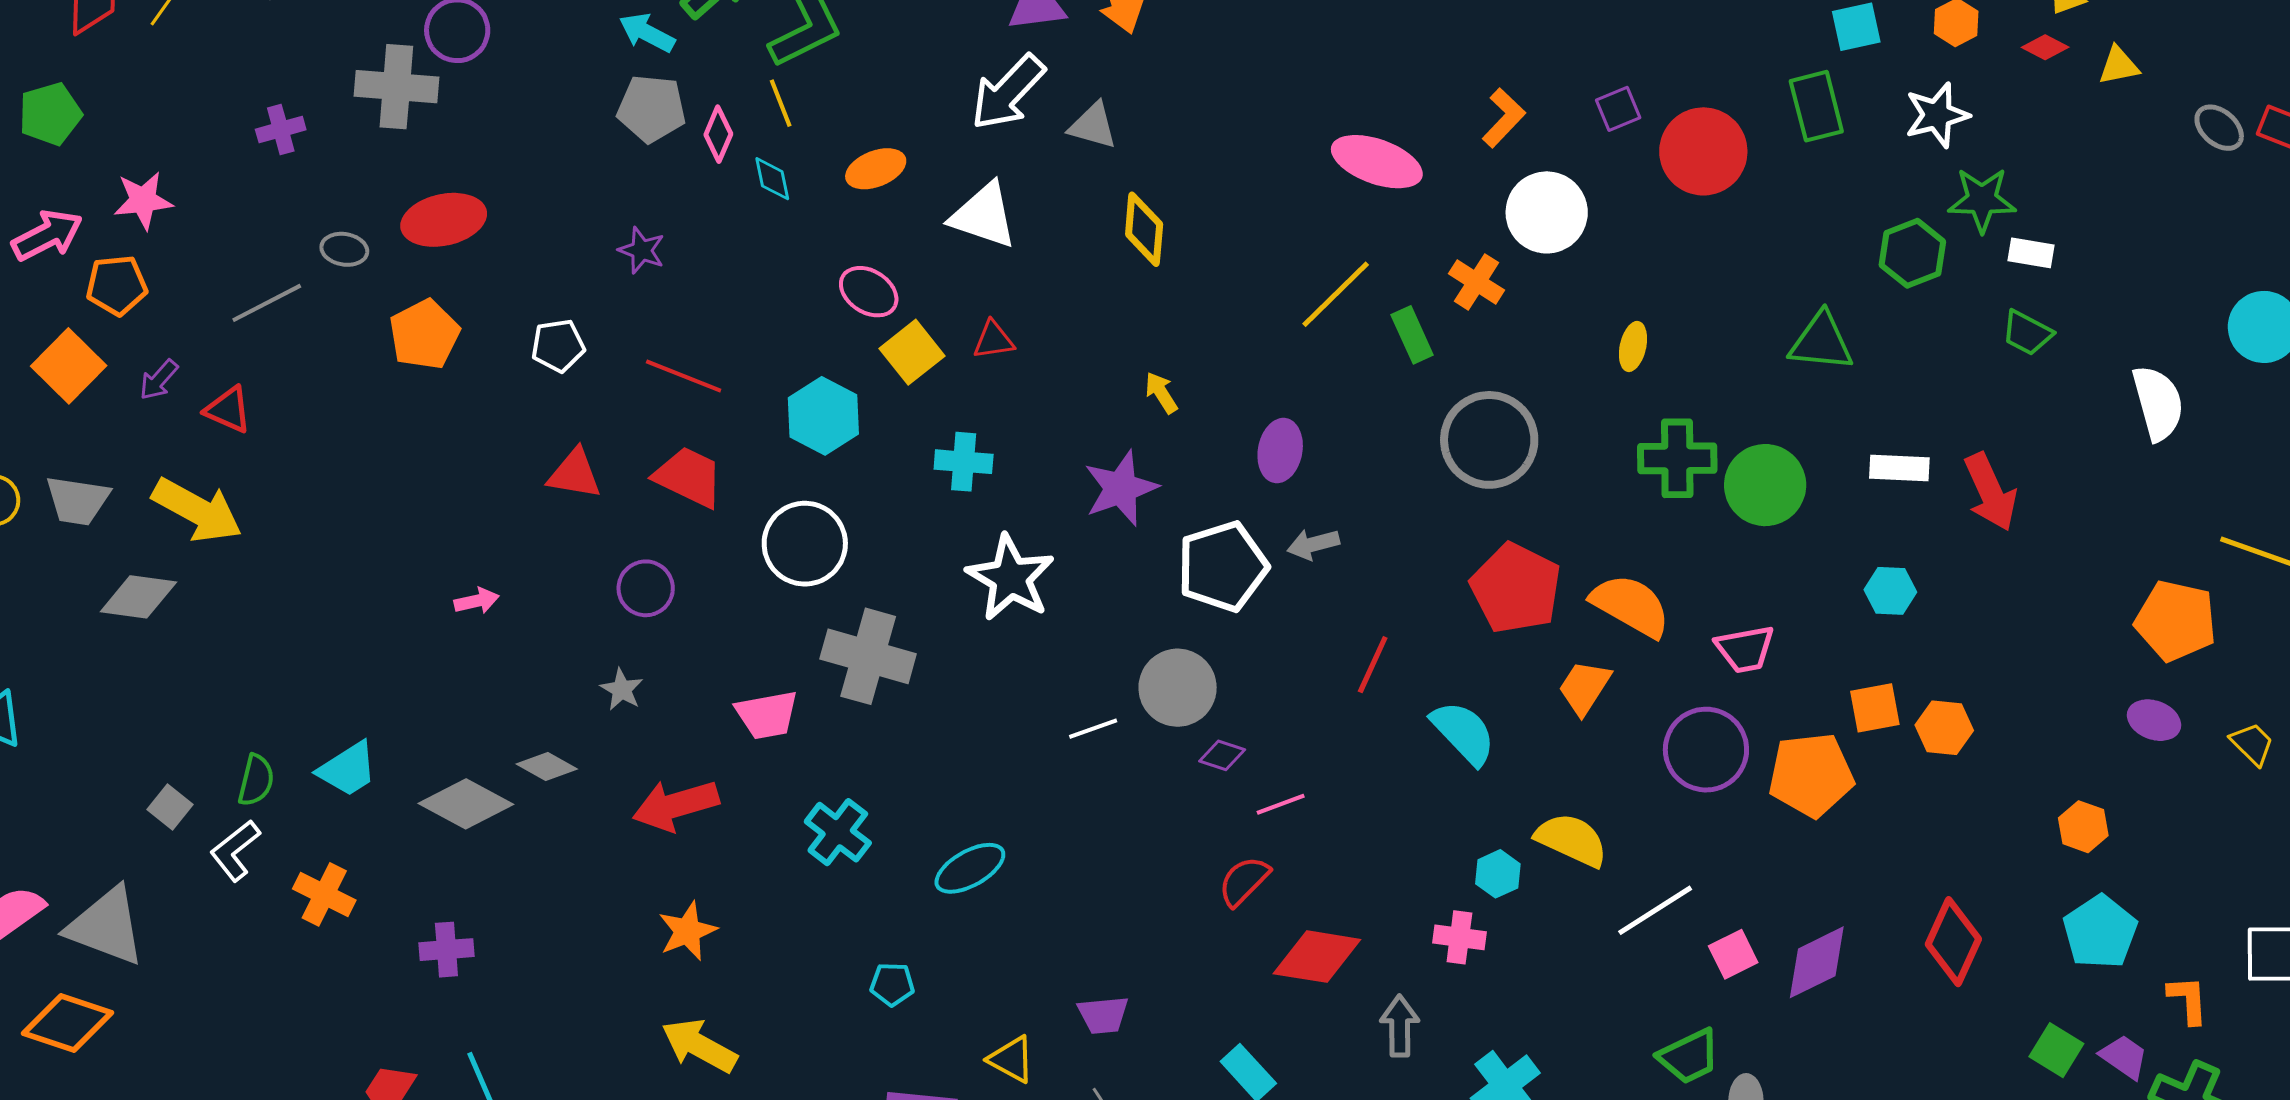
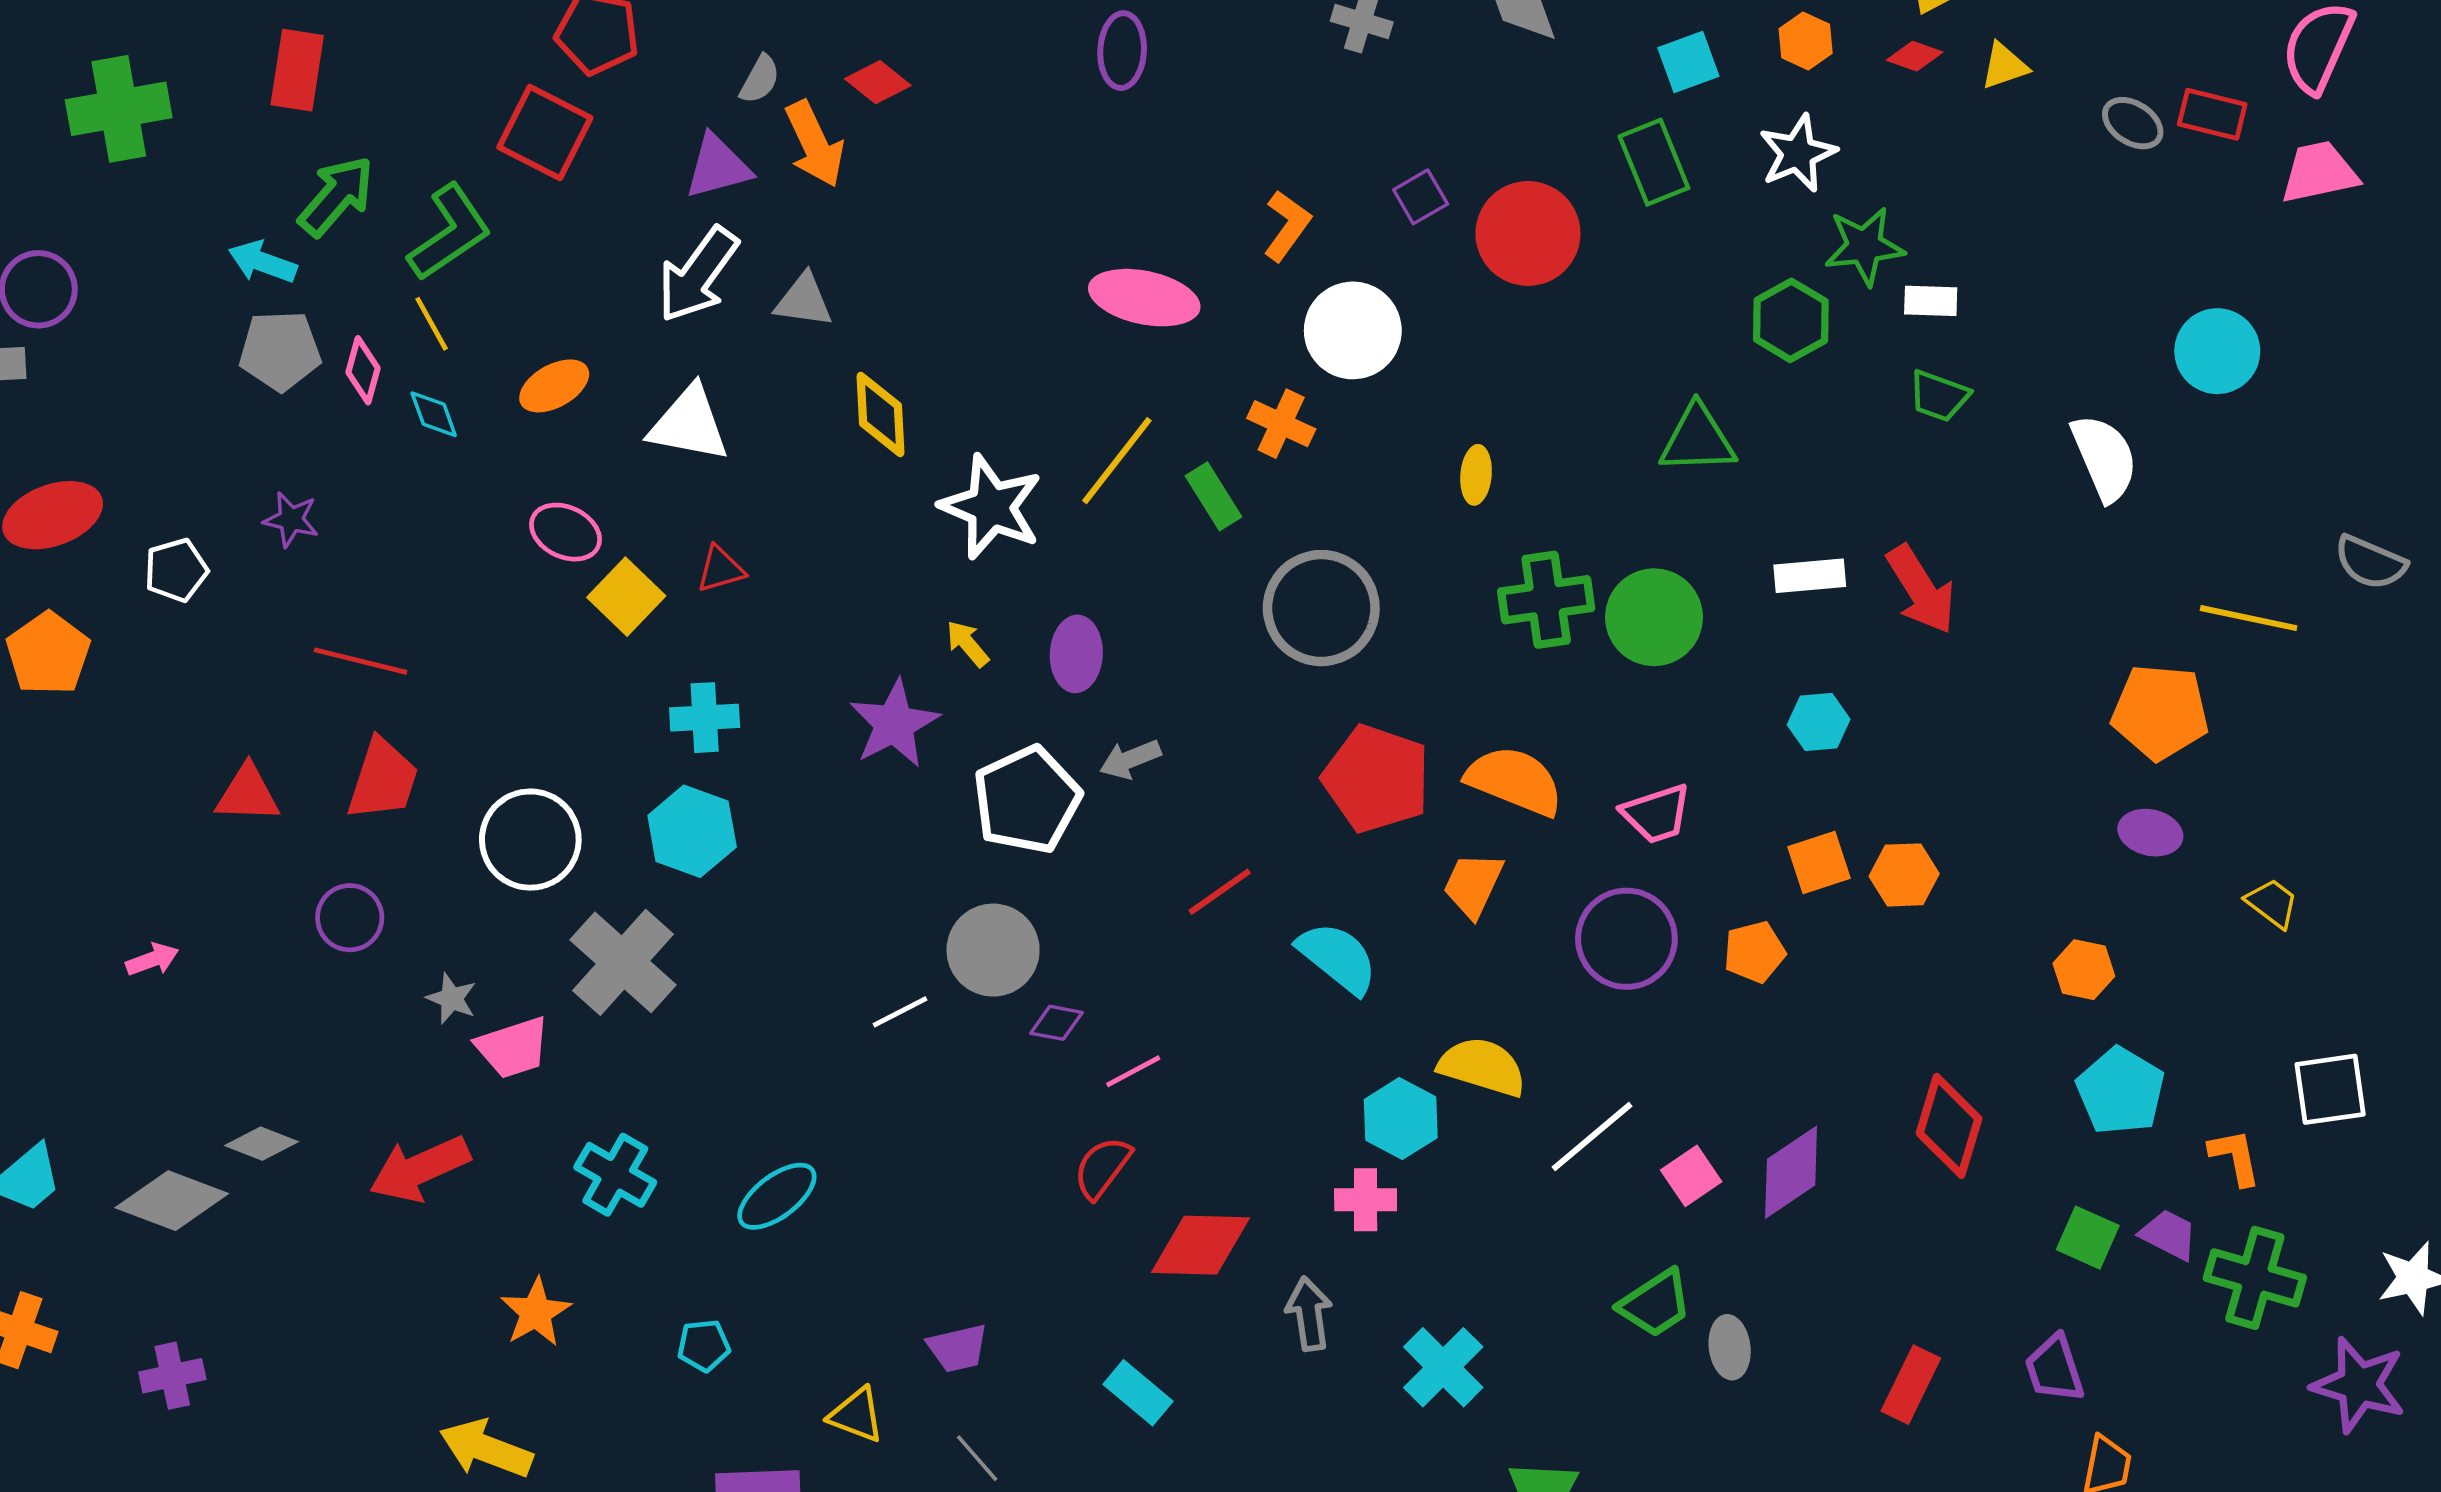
white pentagon: (558, 346) -> (176, 570), moved
yellow arrow: (1161, 393) -> (968, 644), moved
cyan hexagon: (823, 416) -> (692, 831), moved
red trapezoid: (689, 477) -> (383, 779), turned 90
white star: (1010, 578) -> (991, 507), moved
gray cross: (868, 656) -> (623, 962), turned 34
red line: (1373, 665) -> (1220, 892), turned 38
gray star: (622, 689) -> (452, 999), moved
yellow trapezoid: (2252, 744) -> (2272, 903), moved
orange pentagon: (1811, 775) -> (1754, 952), size x0.6
cyan hexagon: (1498, 874) -> (1401, 1119), size x1.4
orange star: (687, 931) -> (536, 1312), moved

